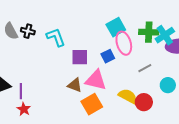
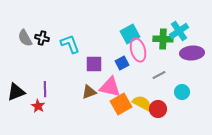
cyan cross: (165, 35) -> (179, 31), moved
brown triangle: (75, 85) -> (89, 92), turned -42
purple line: (21, 91) -> (45, 89), moved
orange square: (92, 104) -> (121, 104), moved
red star: (24, 109) -> (38, 106), moved

